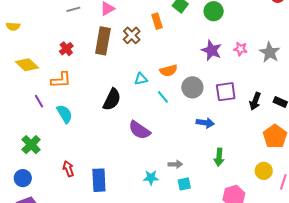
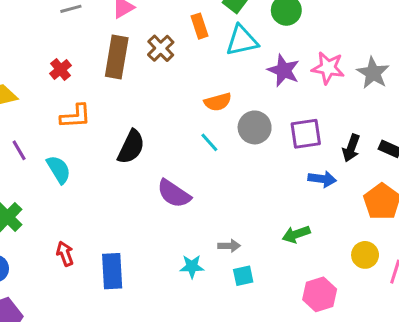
pink star: (241, 49) -> (328, 68), size x1.5
cyan triangle: (141, 79) -> (242, 41), moved, size x1.6
orange L-shape: (61, 80) -> (76, 116), moved
blue arrow: (205, 123) -> (322, 179), moved
green arrow: (219, 157) -> (296, 234), turned 66

